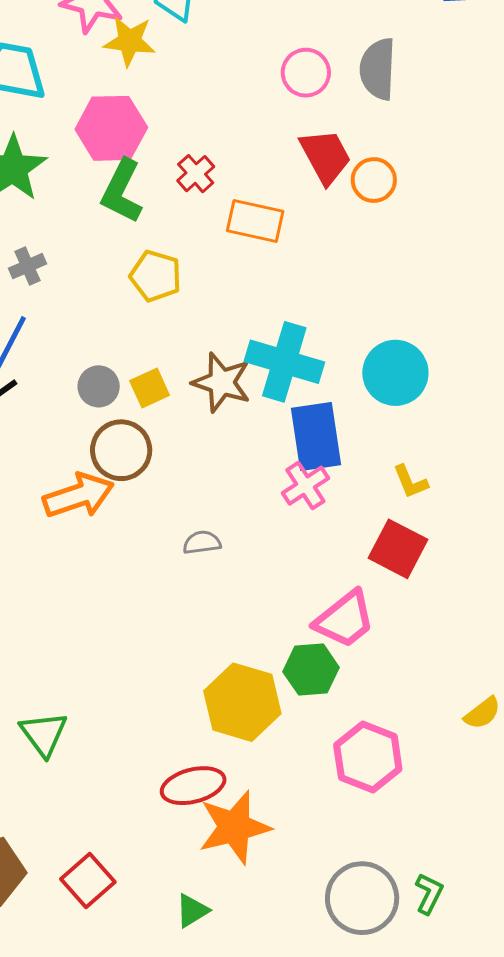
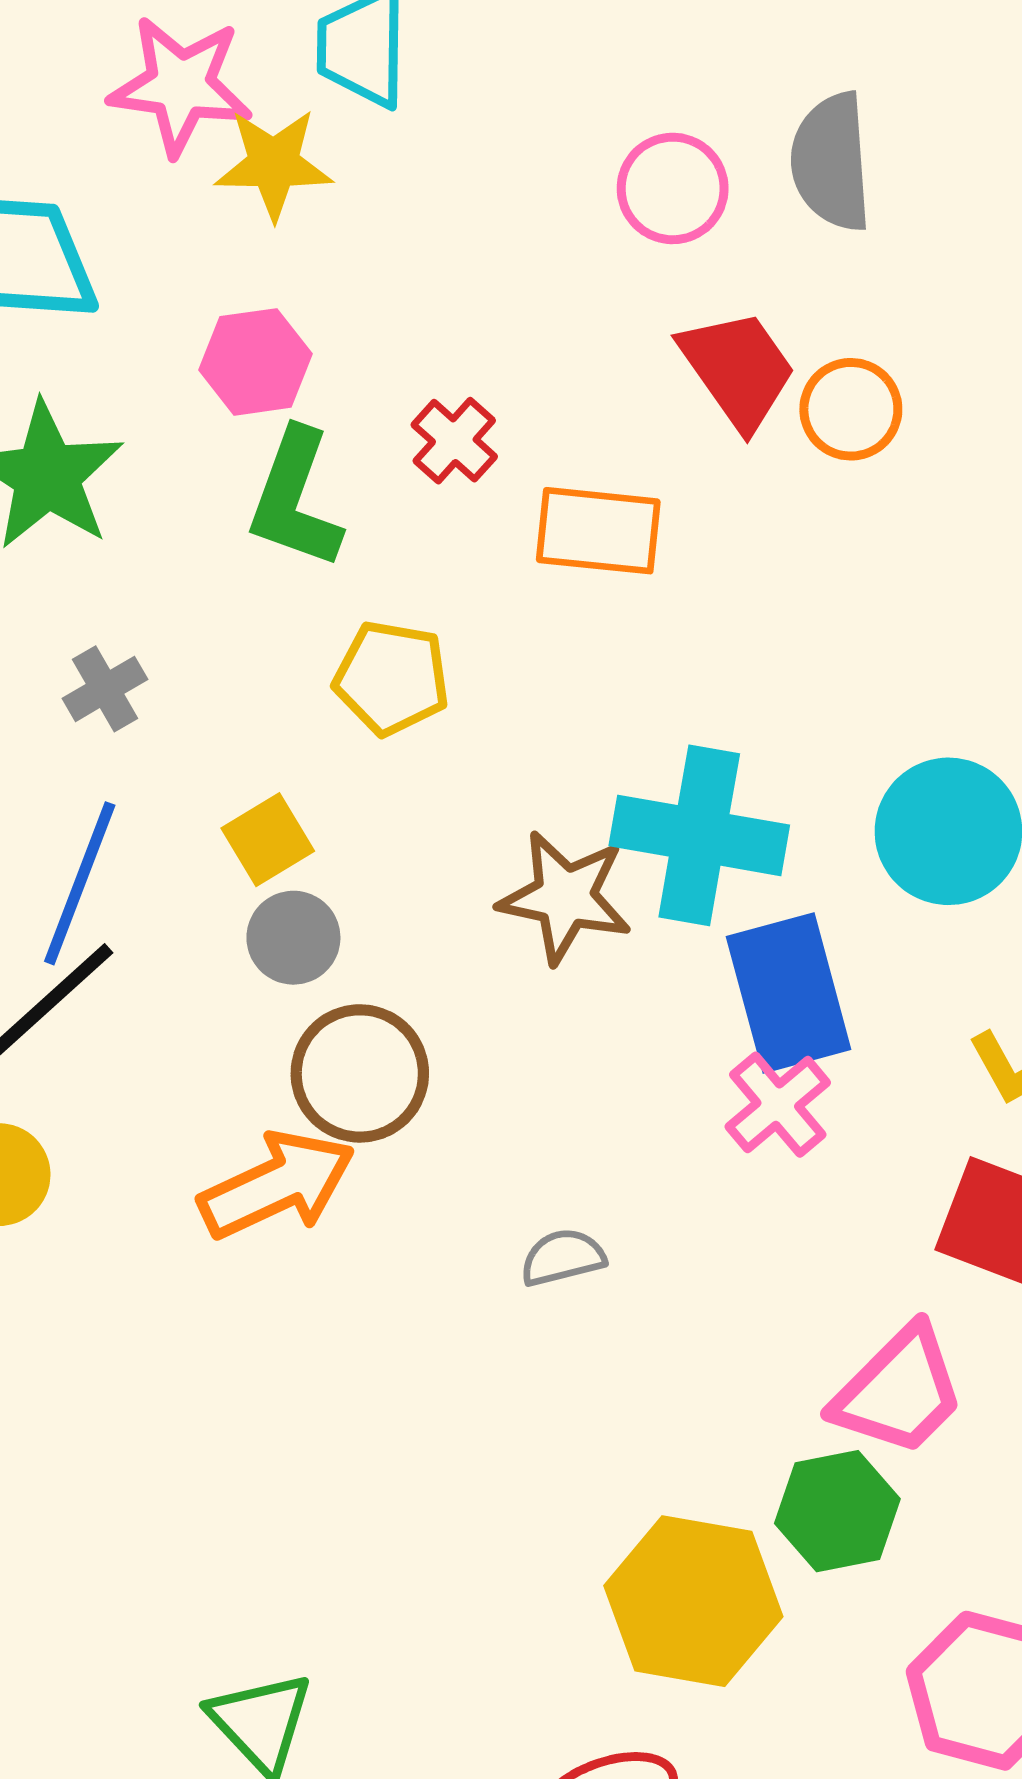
pink hexagon: (111, 128) -> (255, 362), size x0.7
yellow square: (150, 388) -> (268, 840), moved

